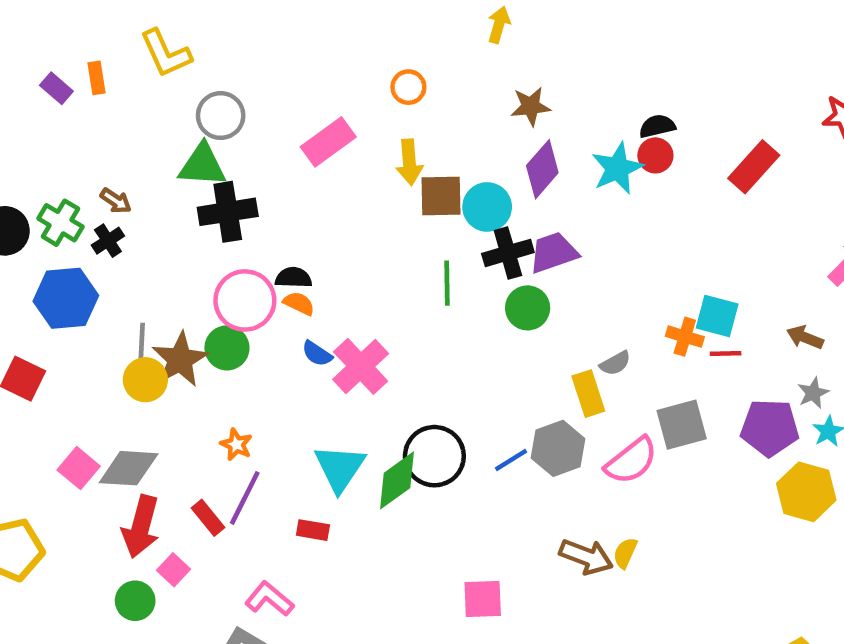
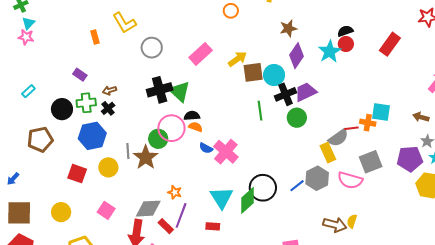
orange circle: (408, 87) -> (231, 11), moved
purple rectangle: (56, 88) -> (80, 75), moved
yellow arrow: (409, 162) -> (237, 59), turned -114
green triangle: (202, 165) -> (180, 91), moved, turned 45
brown arrow: (116, 201) -> (110, 90), turned 136
green cross: (60, 223) -> (86, 103), turned -30
green circle: (227, 348) -> (158, 139), moved
red line: (726, 354) -> (352, 128), moved
gray semicircle: (615, 363) -> (338, 138), size x1.5
yellow circle: (145, 380) -> (108, 167), moved
pink semicircle: (631, 461) -> (350, 180), turned 60
gray diamond: (129, 468) -> (148, 209), moved

